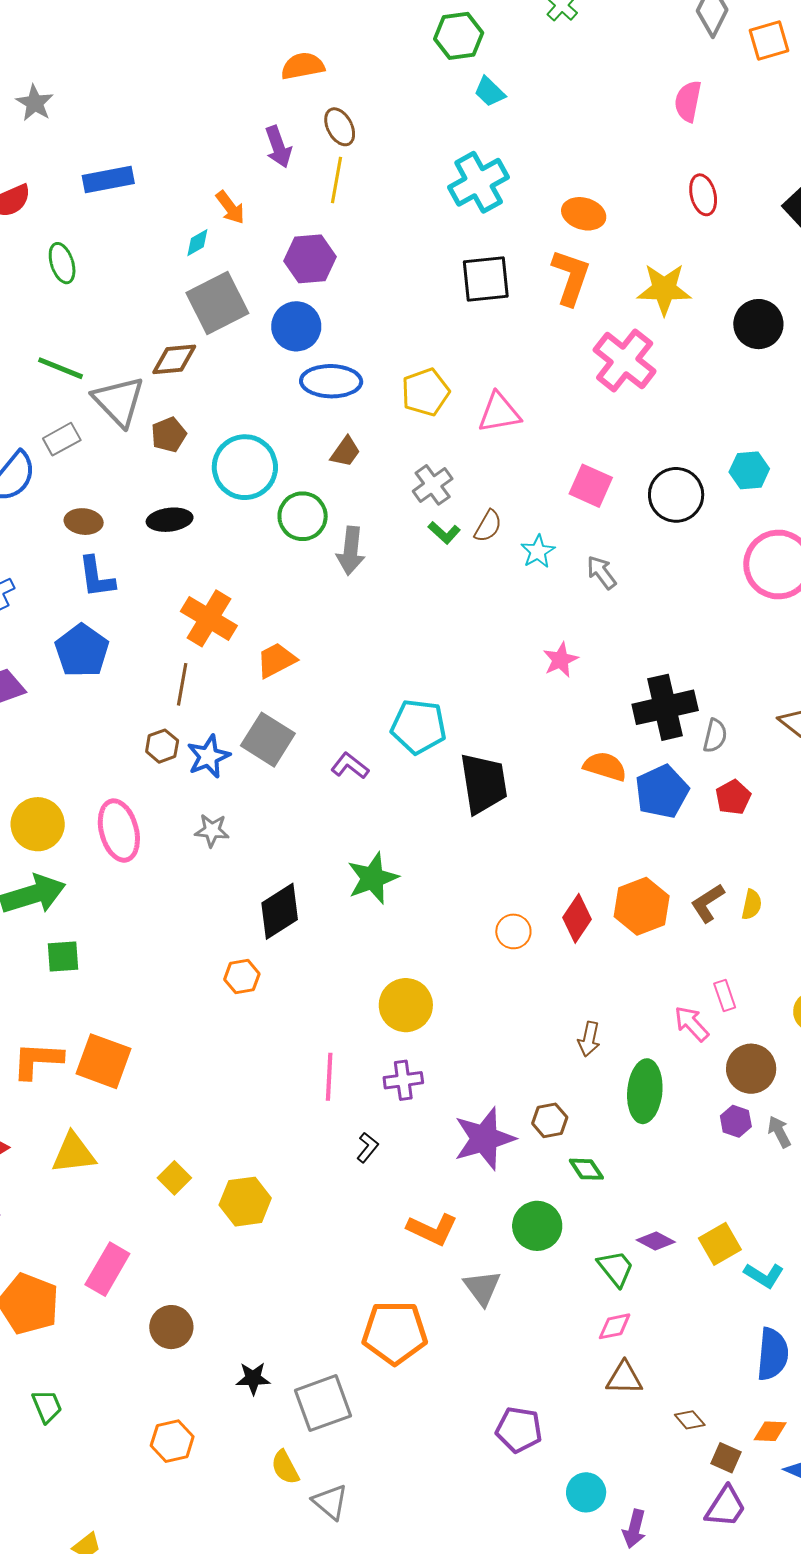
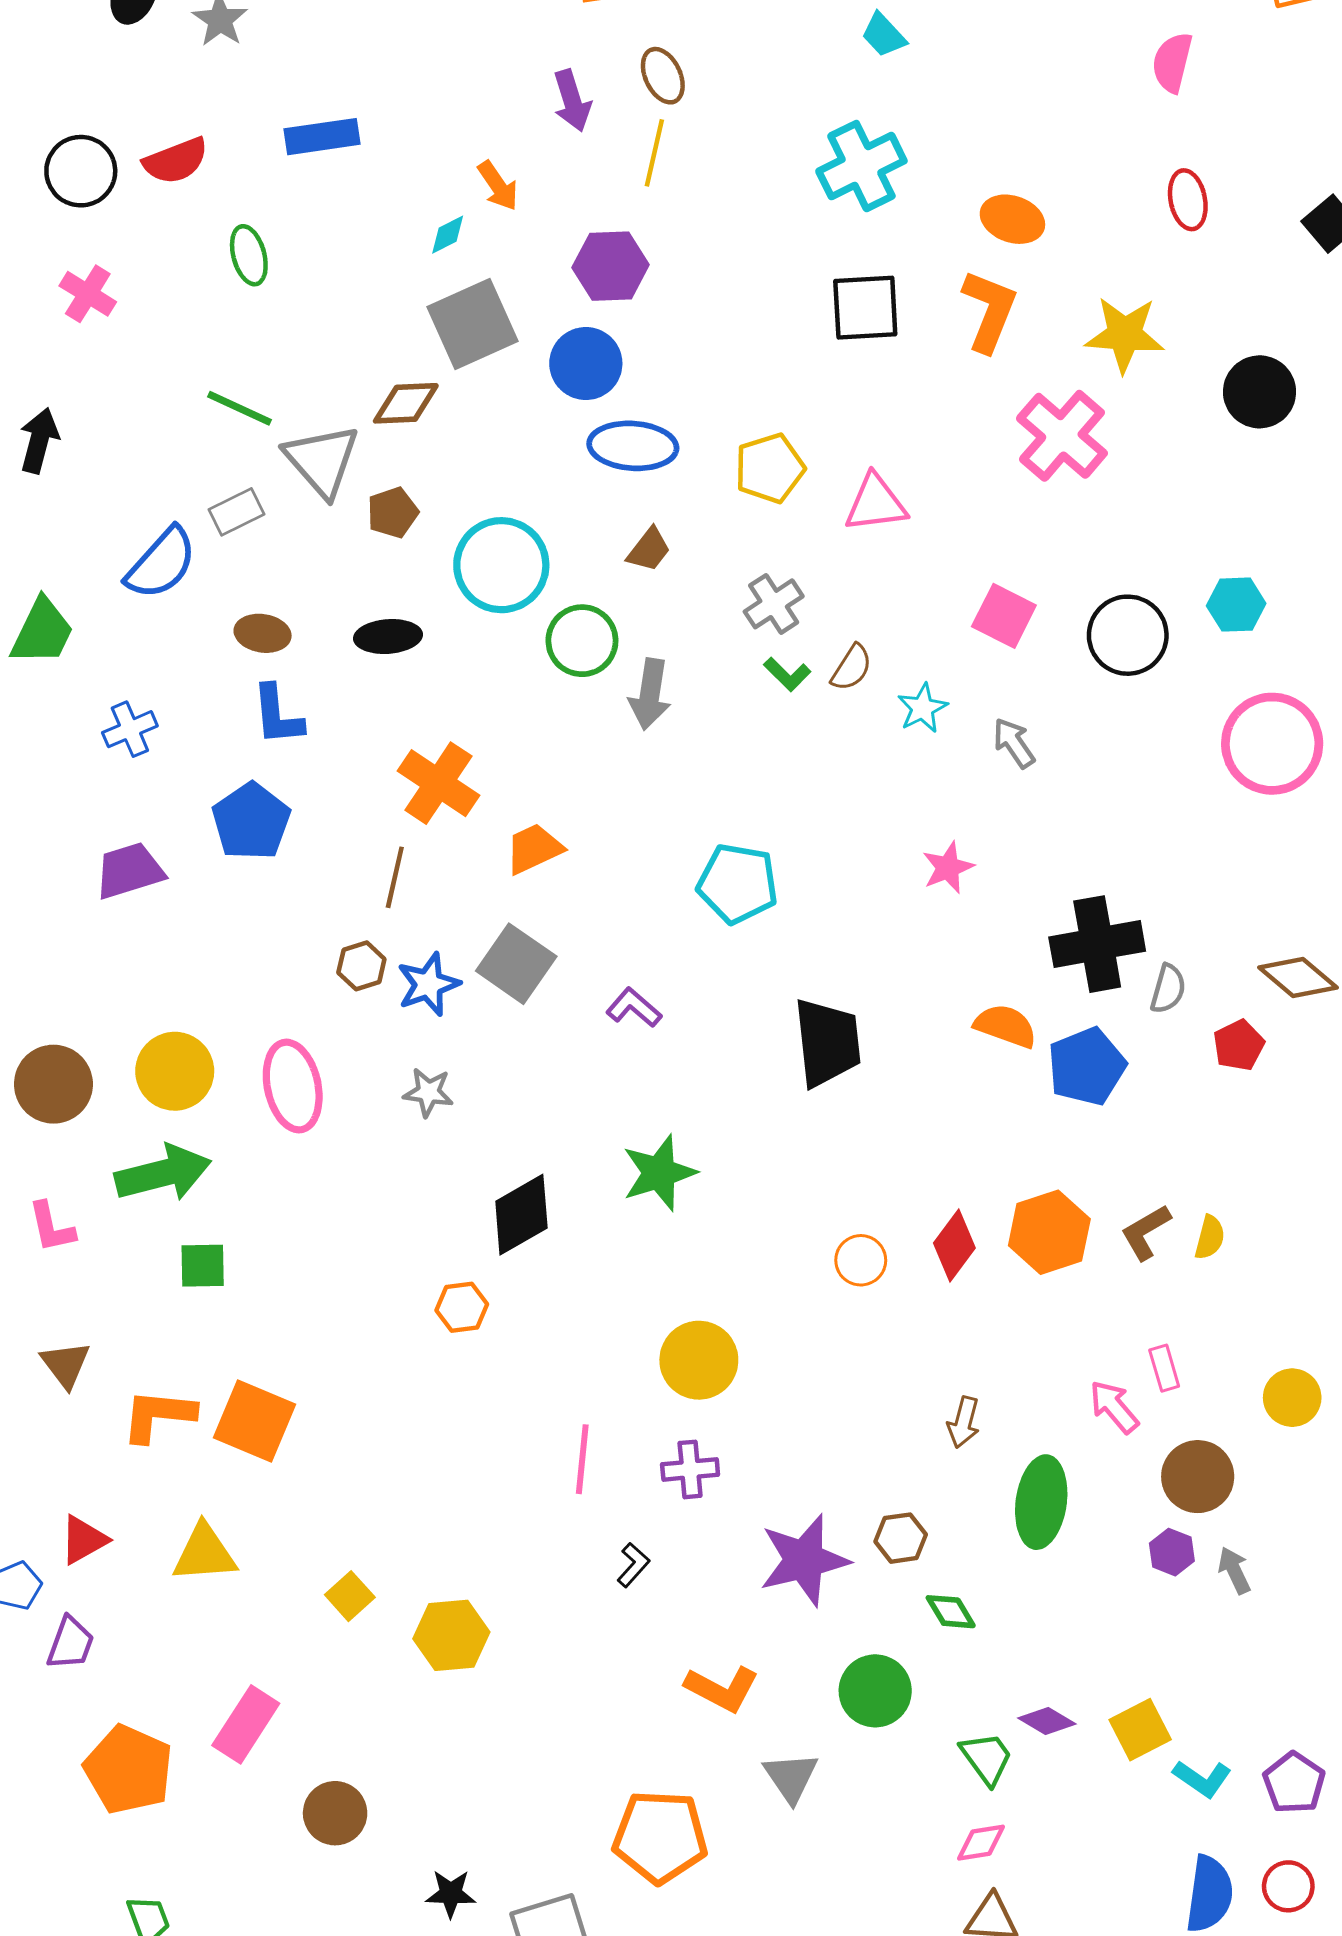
cyan pentagon: (419, 727) -> (738, 884), moved
red pentagon: (733, 797) -> (1239, 1045), moved

